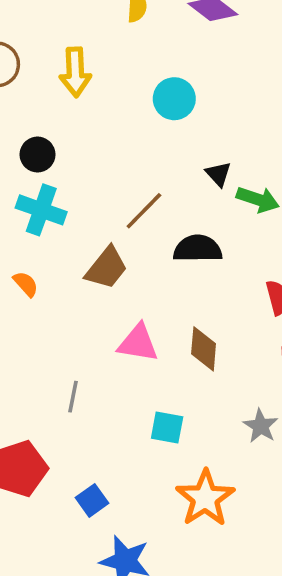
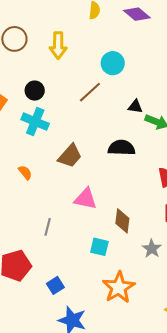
black triangle: (218, 174) -> (135, 106), turned -42
brown line: (144, 211) -> (90, 92), moved
orange semicircle: (26, 284) -> (25, 173), moved
brown diamond: (204, 349) -> (122, 221), moved

